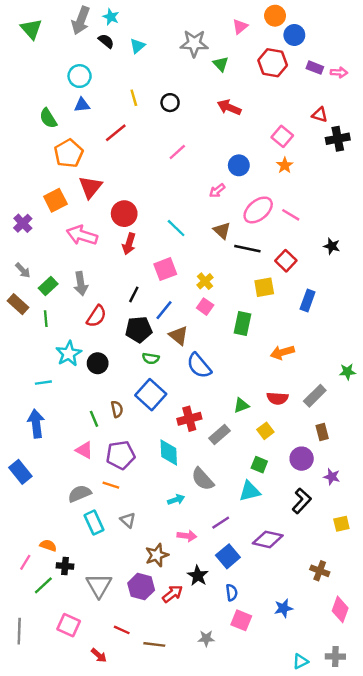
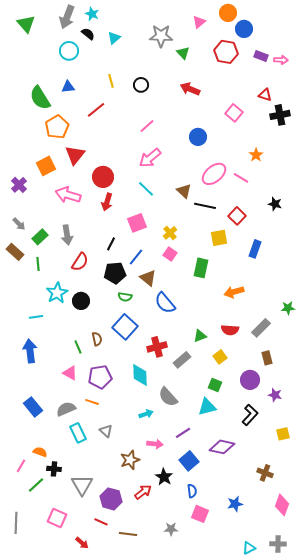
cyan circle: (80, 76) -> (69, 51), moved
green semicircle: (48, 118) -> (40, 98), size x1.4
orange star: (285, 165) -> (256, 155), moved
pink arrow: (217, 191) -> (150, 158), moved, size x1.6
blue rectangle: (20, 472) -> (33, 407), moved
purple hexagon: (141, 587) -> (111, 499), moved

